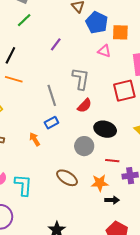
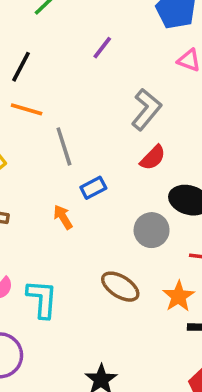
gray L-shape: (81, 79) -> (146, 109), turned 30
gray line: (52, 95) -> (64, 146), moved
orange star: (100, 183) -> (179, 296), turned -30

